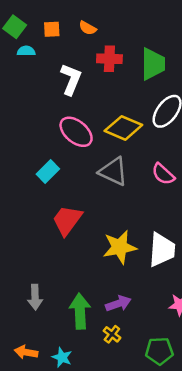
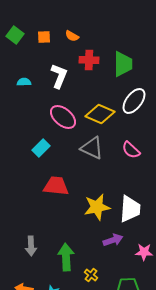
cyan semicircle: (26, 51) -> (24, 82), moved
red trapezoid: (67, 220) -> (56, 186), turned 60
purple arrow: (118, 304) -> (113, 240), moved

